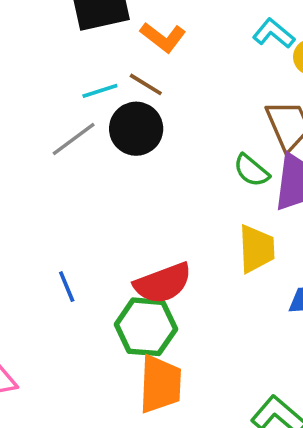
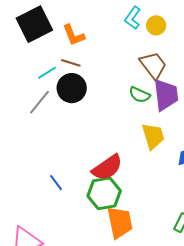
cyan L-shape: (274, 33) -> (133, 18), turned -80
orange L-shape: (163, 37) -> (74, 35), turned 45

